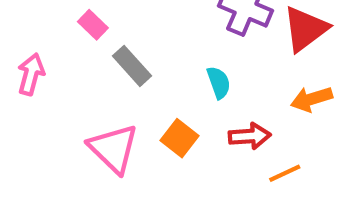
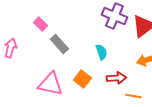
pink triangle: (113, 148) -> (50, 84), turned -32
orange line: (285, 173) -> (133, 96), turned 35

